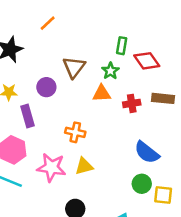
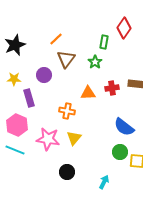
orange line: (48, 23) -> (56, 39), moved
red diamond: (147, 61) -> (124, 28), moved, turned 70
orange triangle: (102, 93) -> (88, 93), moved
yellow triangle: (84, 166) -> (74, 138), turned -35

